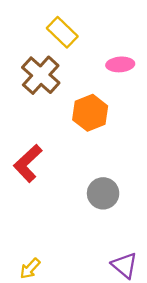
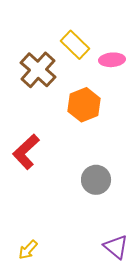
yellow rectangle: (62, 32) -> (75, 45), moved

